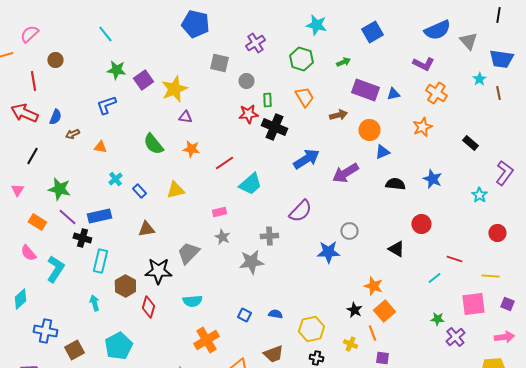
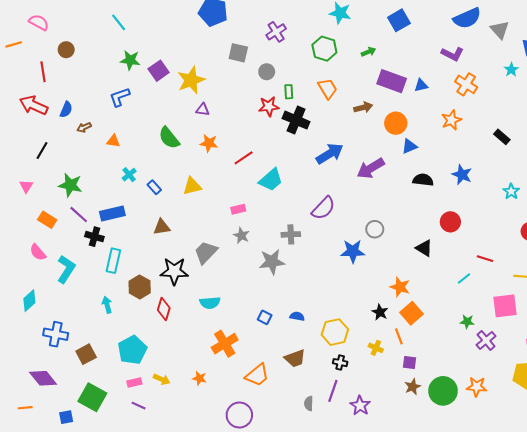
pink semicircle: (29, 34) -> (39, 22), turned 72

